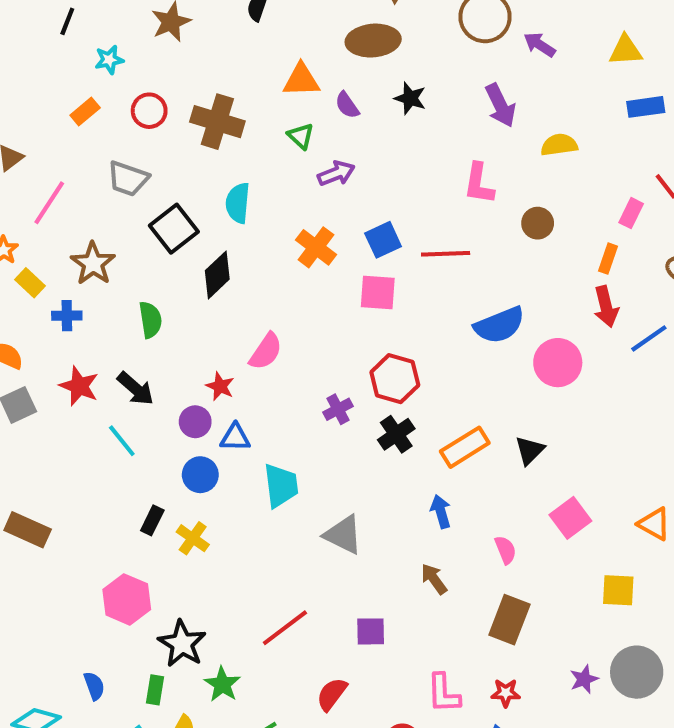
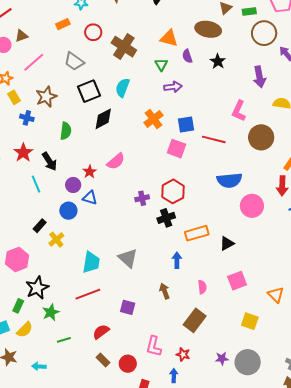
brown circle: (538, 223) -> (261, 137), size x1.6
cyan trapezoid: (281, 486) -> (91, 262), moved

